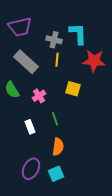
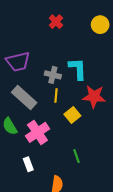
yellow square: (73, 89) -> (72, 115), moved, turned 35
pink cross: (39, 96) -> (37, 132), size x1.6
green line: (55, 119) -> (76, 156), moved

